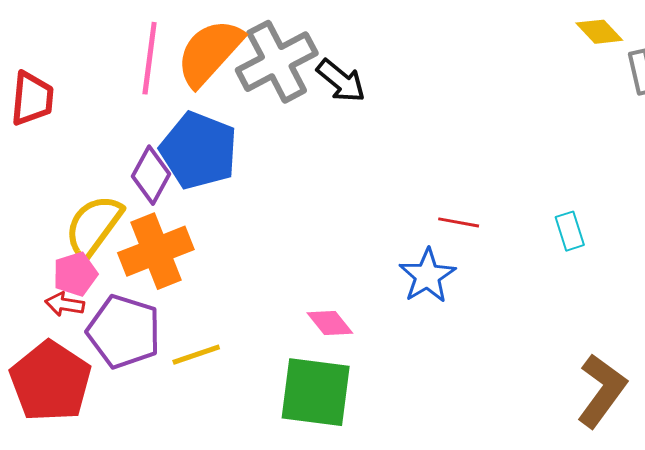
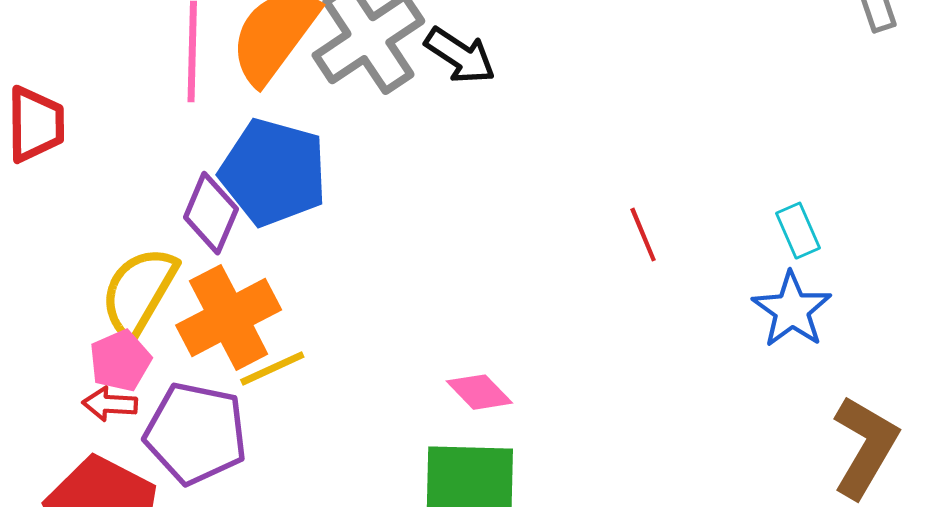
red line: (459, 222) -> (643, 235), turned 63
blue star: (427, 276) -> (792, 310), moved
yellow line: (196, 355) -> (272, 368), moved

